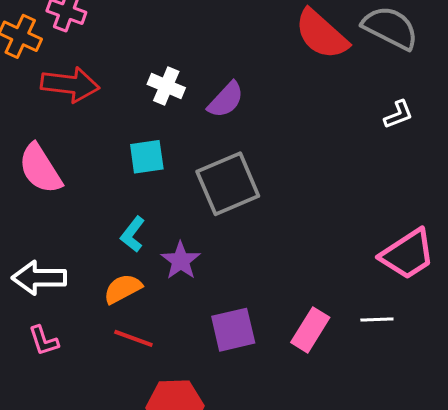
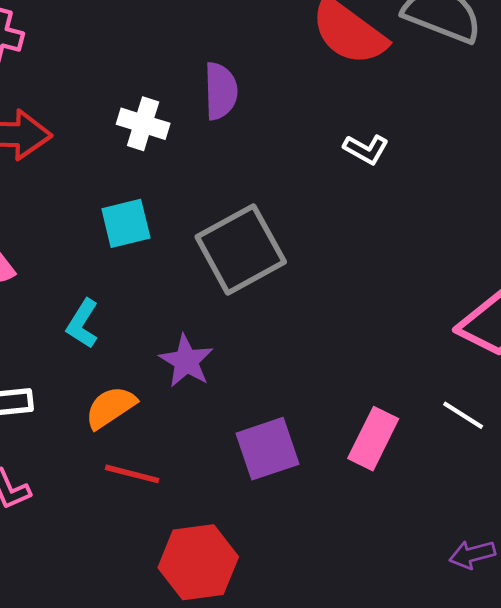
purple semicircle: (226, 100) -> (221, 91), moved, turned -39
white L-shape: (398, 115) -> (366, 149), moved, turned 56
cyan L-shape: (133, 234) -> (83, 324), moved
white line: (377, 319) -> (463, 415), turned 40

